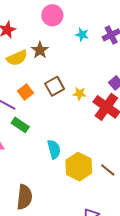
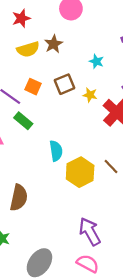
cyan star: (82, 35) -> (96, 61), moved
orange square: (26, 92) -> (33, 87), turned -35
brown line: (108, 170) -> (111, 166), moved

